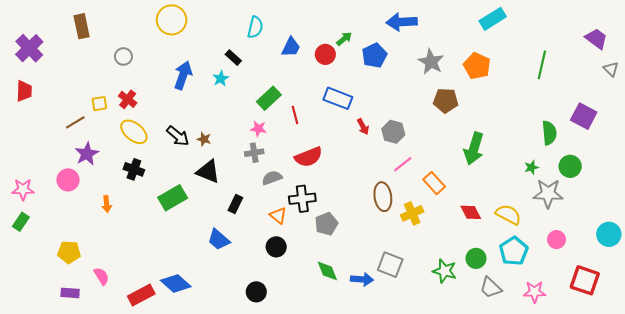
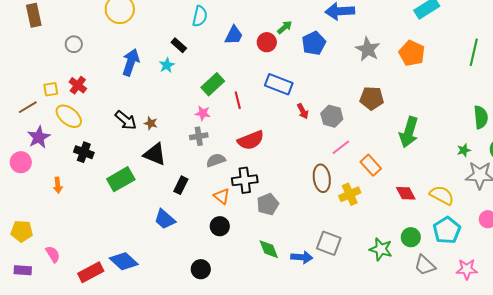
brown pentagon: (446, 100) -> (372, 98), moved
yellow ellipse: (134, 132) -> (69, 116), moved

